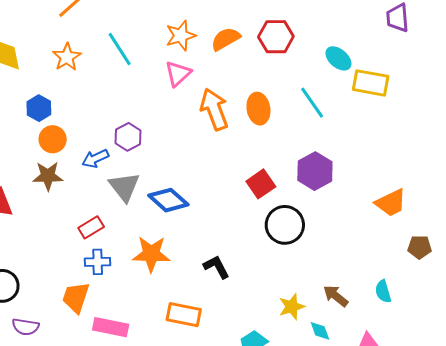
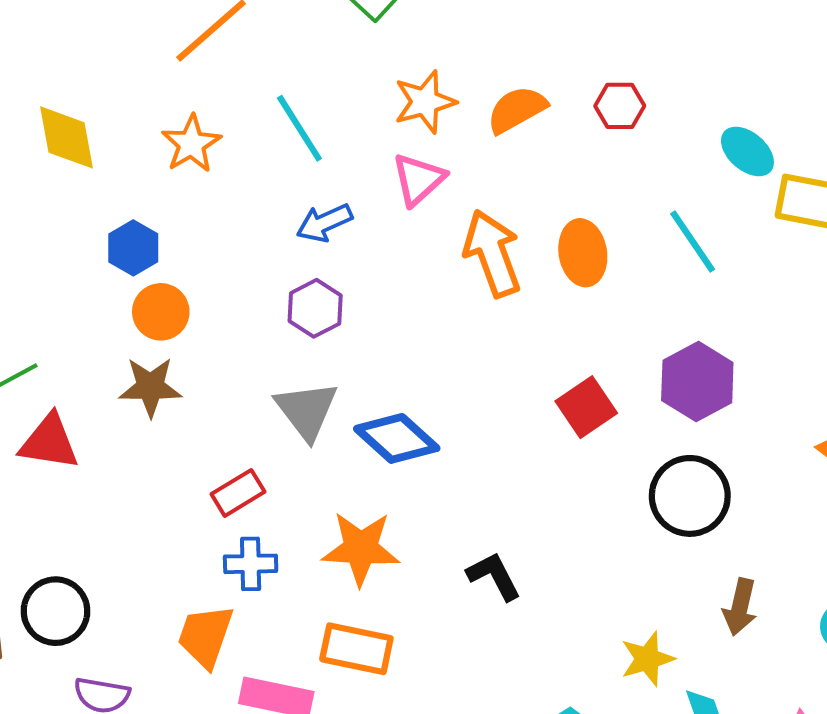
red hexagon: (276, 37) -> (620, 106), size x0.7
blue arrow: (95, 159) -> (324, 223), moved
black circle: (285, 225) -> (690, 496), moved
brown arrow: (336, 296) -> (740, 607), moved, turned -116
orange rectangle: (184, 315) -> (356, 649), moved

